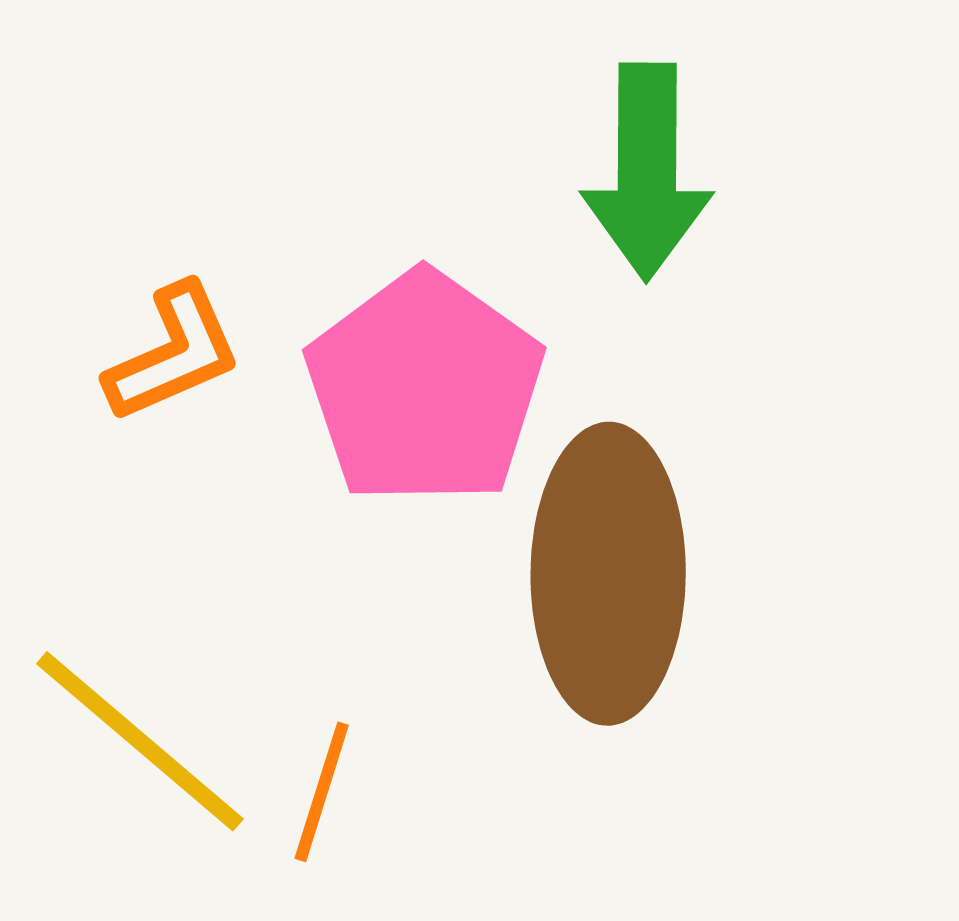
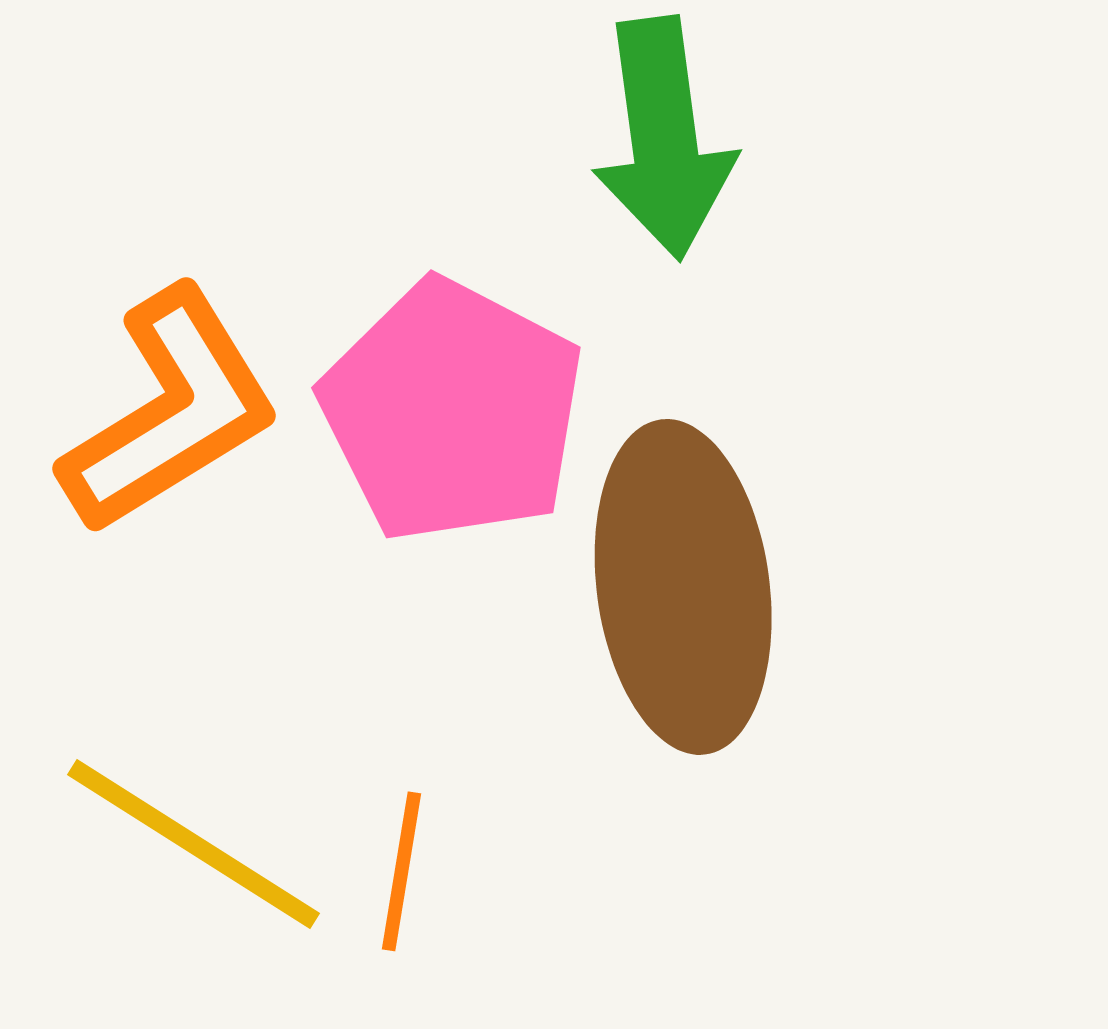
orange L-shape: (173, 353) -> (170, 411), size x1.5

